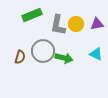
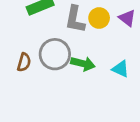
purple triangle: (97, 24) -> (127, 18), turned 48
cyan triangle: (96, 54) -> (121, 69), moved

